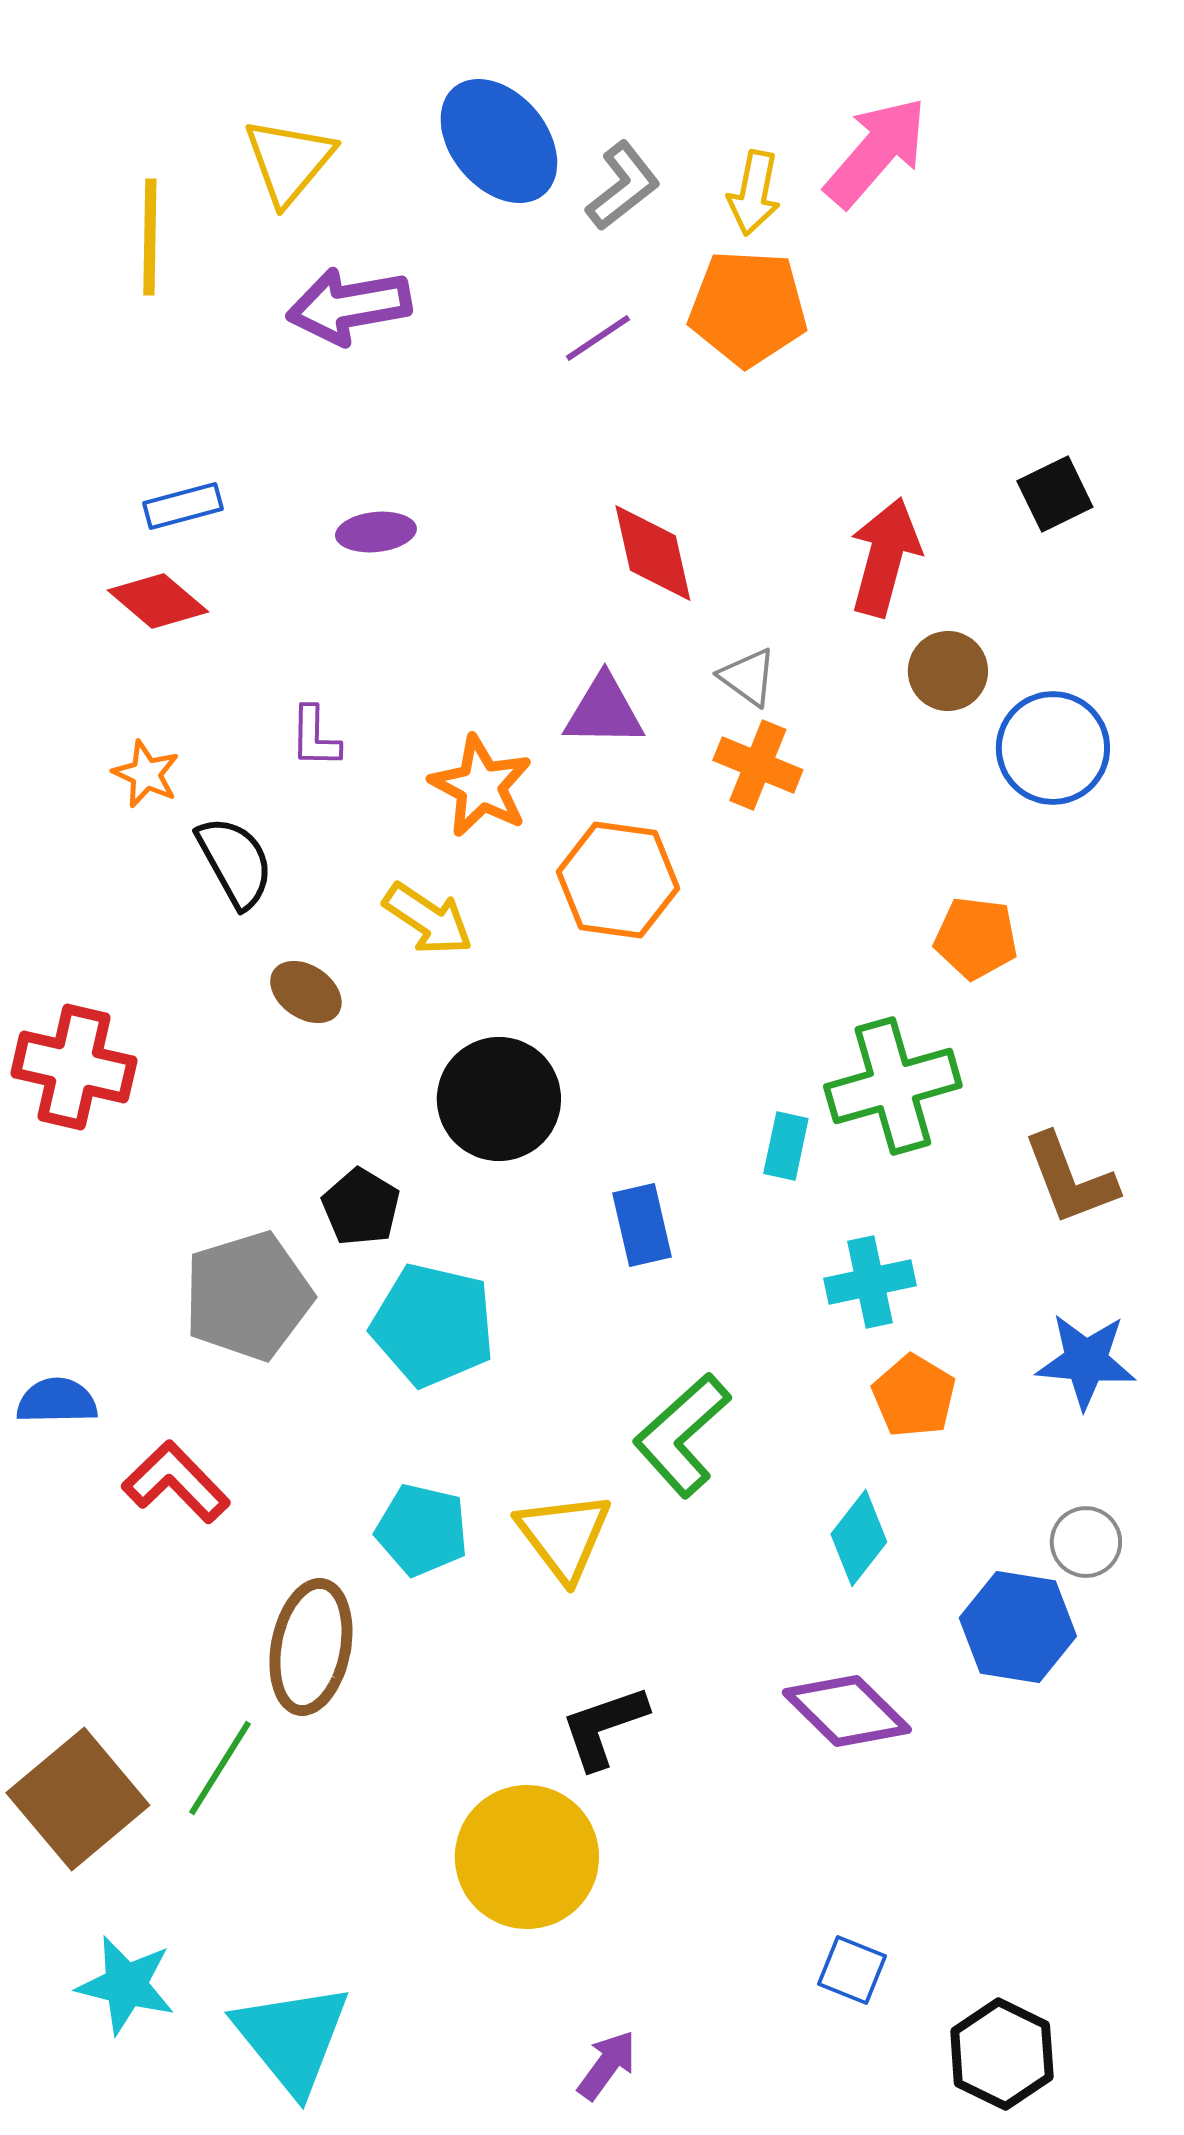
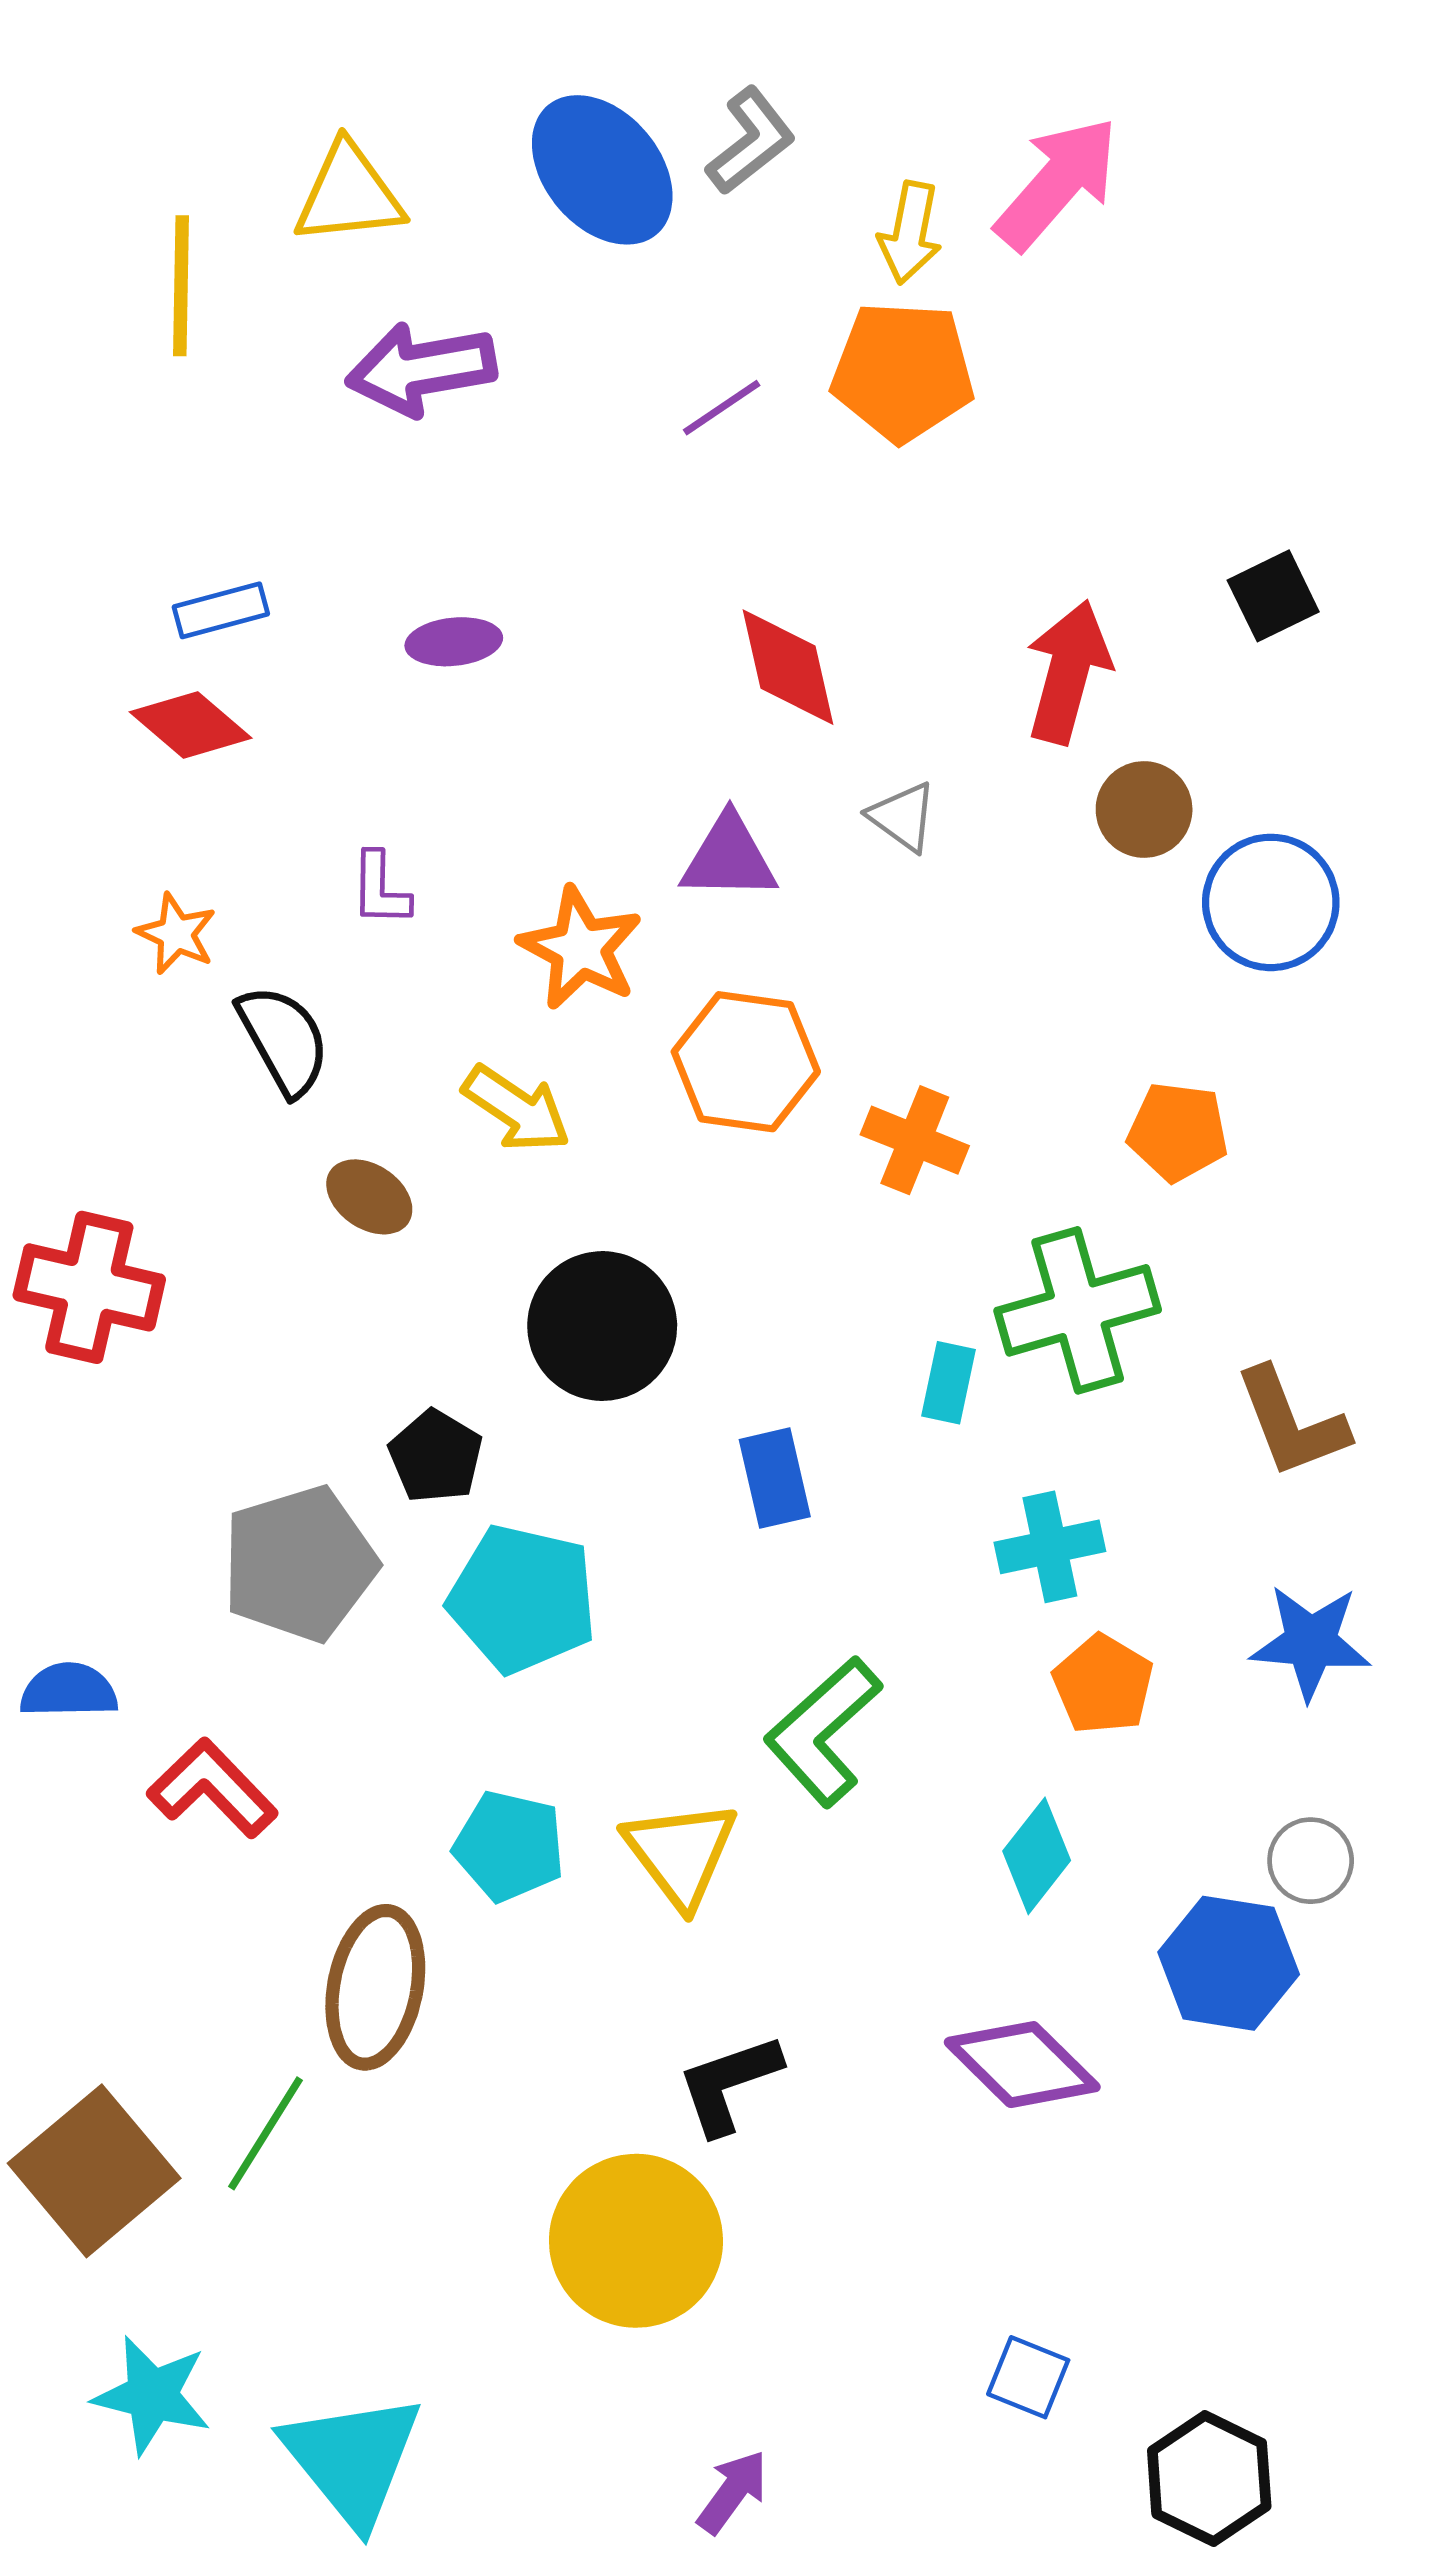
yellow triangle: (289, 161) -> (349, 194), turned 44
gray L-shape: (623, 186) -> (751, 141), moved
orange cross: (758, 765) -> (915, 1140), moved

